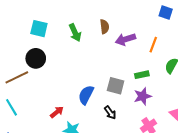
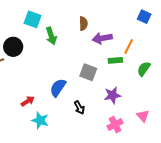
cyan square: (39, 29) -> (33, 19), moved
green arrow: (75, 33) -> (51, 36), moved
green rectangle: (142, 75) -> (115, 60), moved
gray square: (116, 86) -> (88, 72), moved

